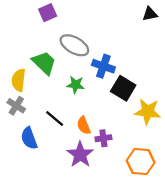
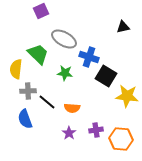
black triangle: (150, 14) -> (123, 27), moved
gray cross: (16, 106) -> (28, 91), moved, turned -35
orange semicircle: (84, 125) -> (72, 108), turned -63
purple cross: (103, 138) -> (96, 130), moved
purple star: (80, 155) -> (69, 133), size x0.6

